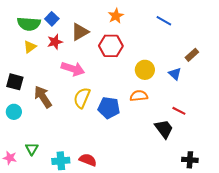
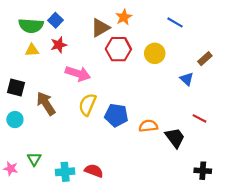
brown triangle: (80, 32) -> (100, 28), moved
yellow triangle: (30, 47) -> (32, 50), turned 32
yellow circle: (145, 70) -> (155, 53), moved
orange semicircle: (139, 96) -> (148, 126), moved
red line: (179, 111) -> (200, 118), moved

